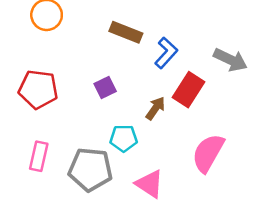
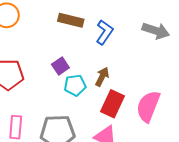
red rectangle: (188, 90) -> (113, 104), moved
cyan pentagon: (124, 138) -> (75, 85), moved

